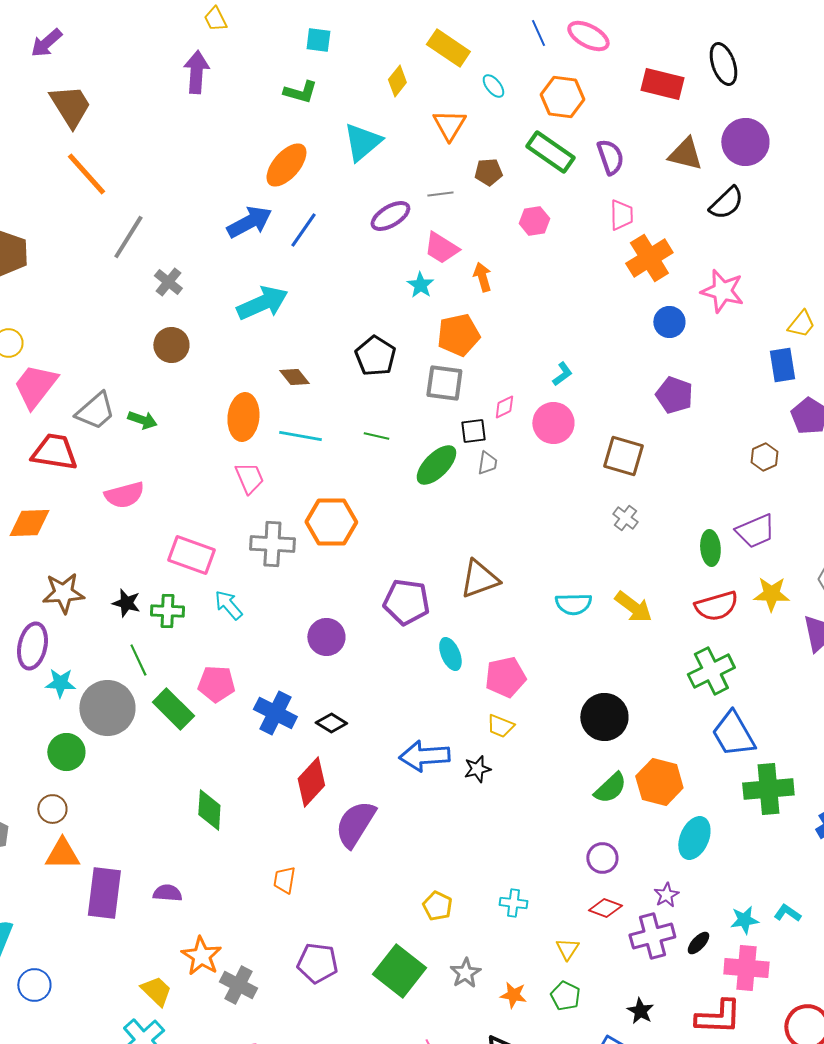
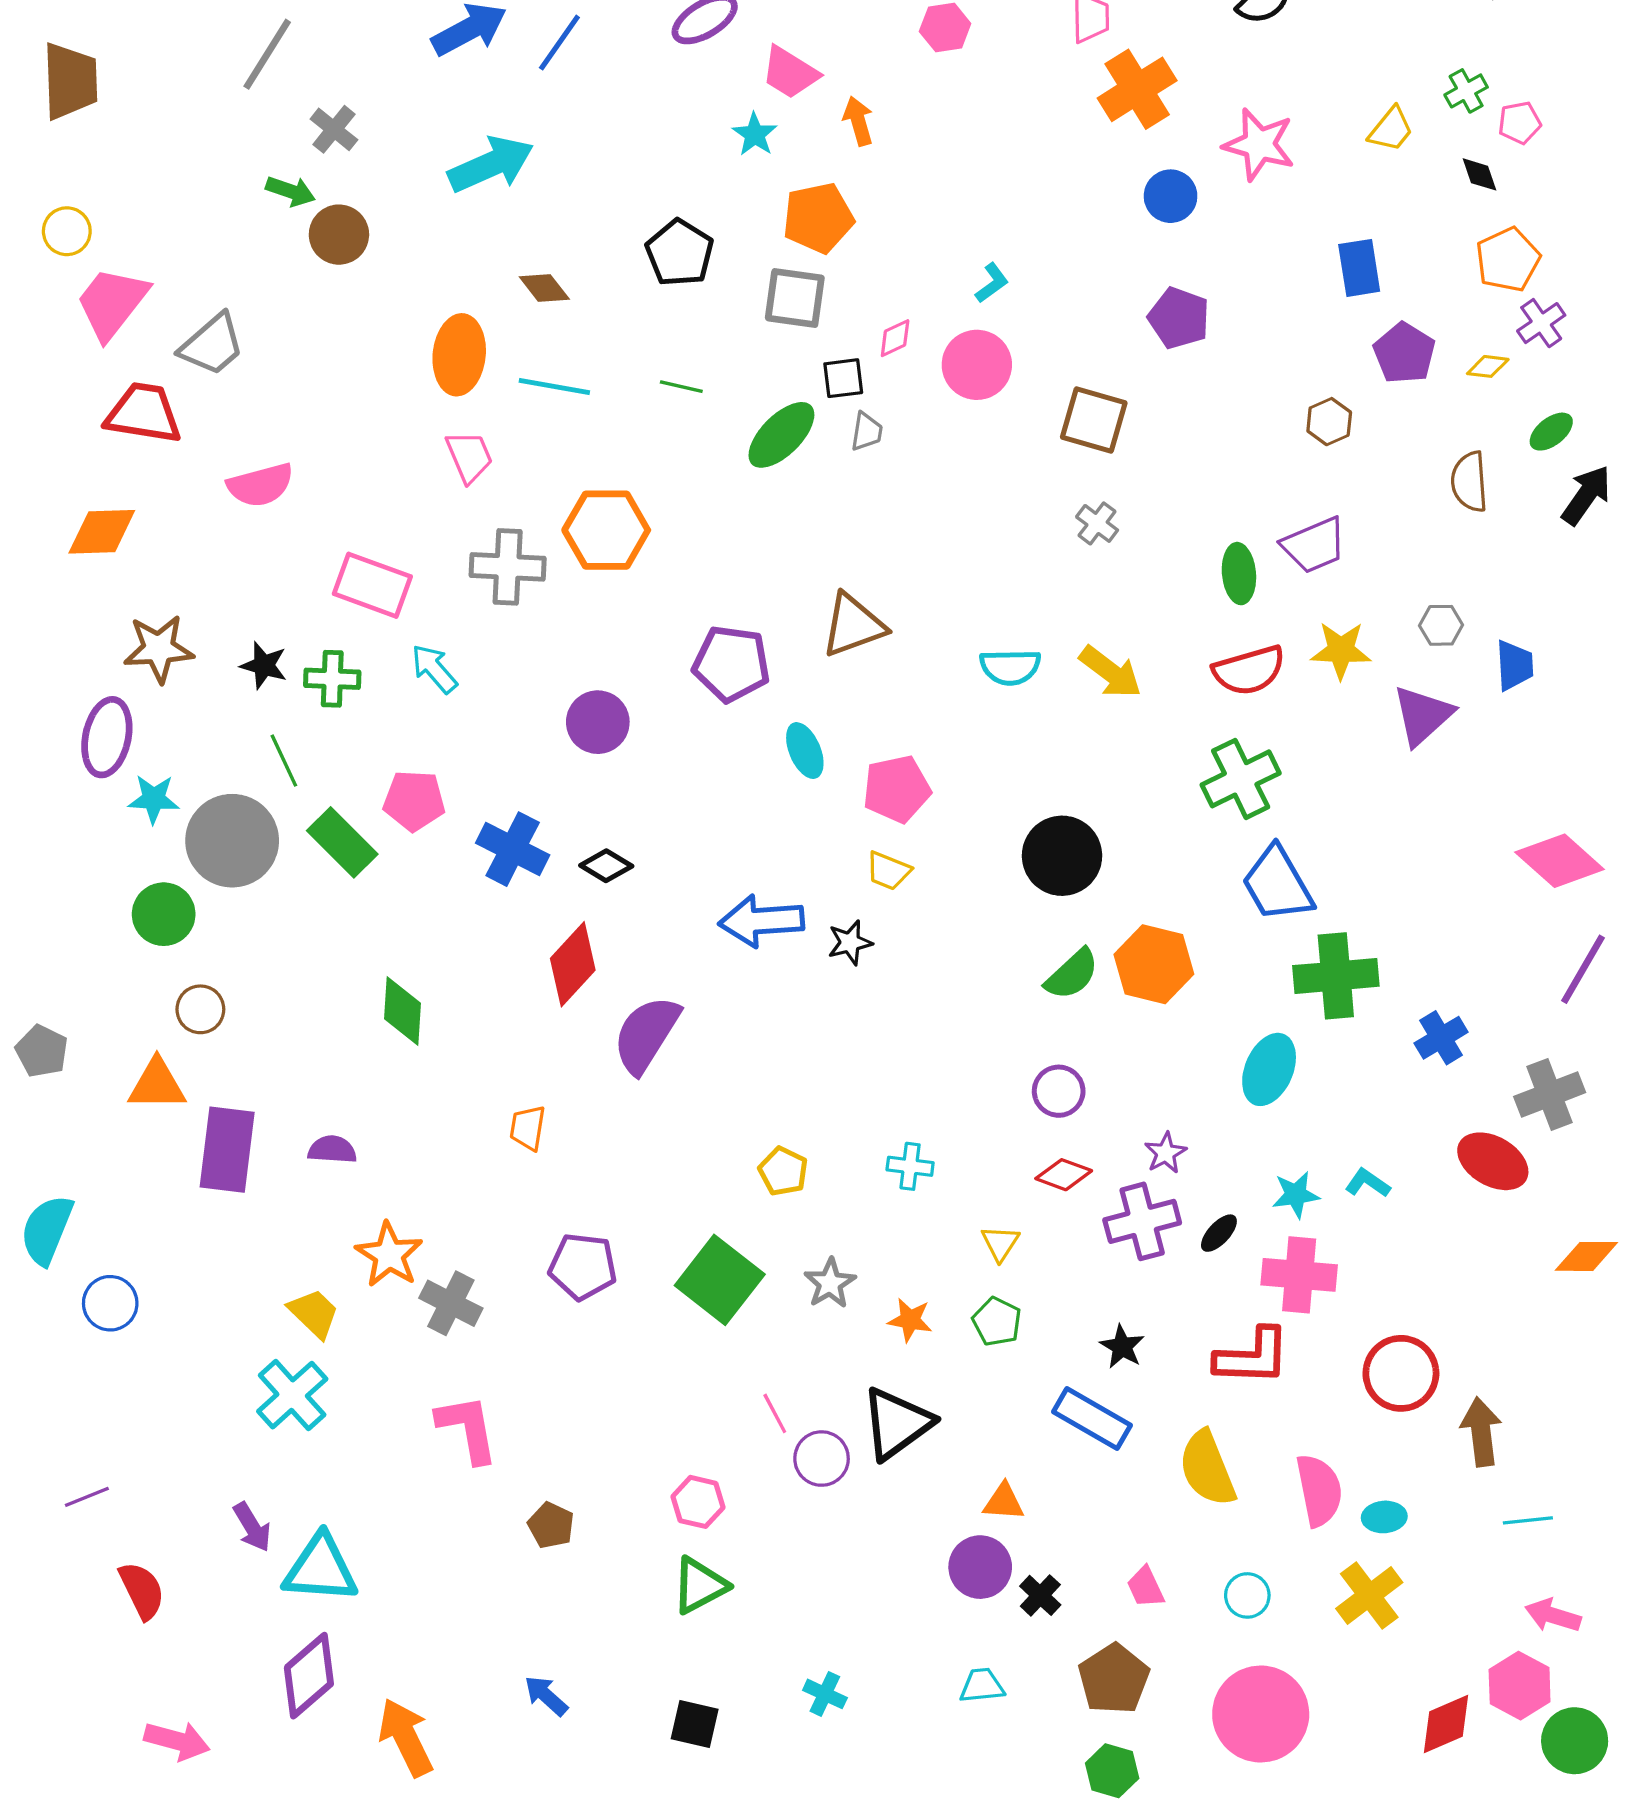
yellow trapezoid: (801, 324) -> (1391, 129), moved
green arrow: (142, 420) -> (291, 191), moved
brown circle: (52, 809) -> (200, 1009), moved
cyan ellipse: (694, 838) -> (1269, 1069), moved

